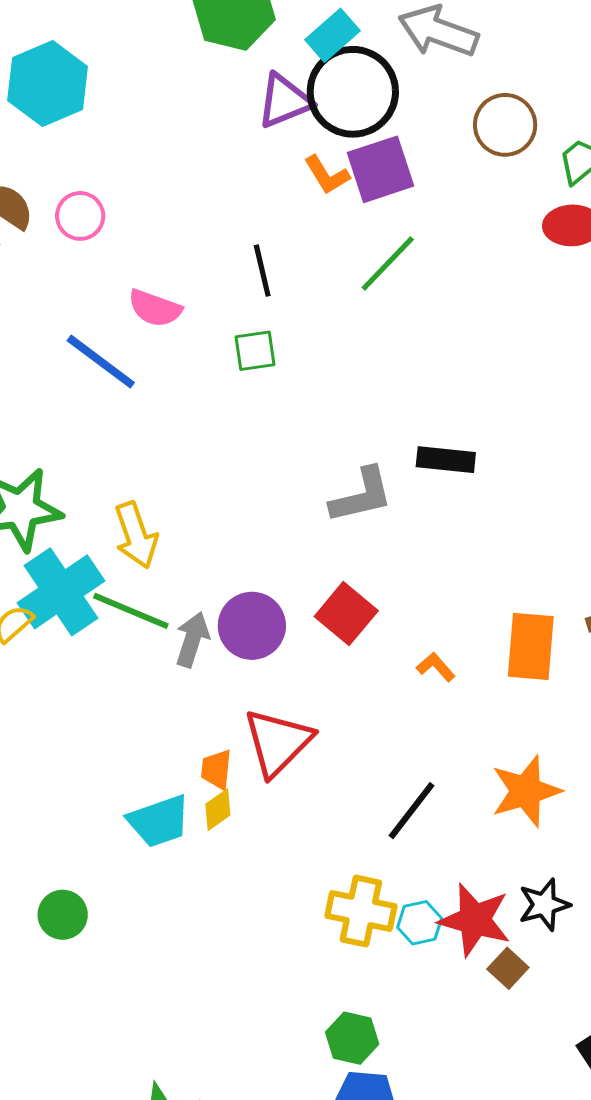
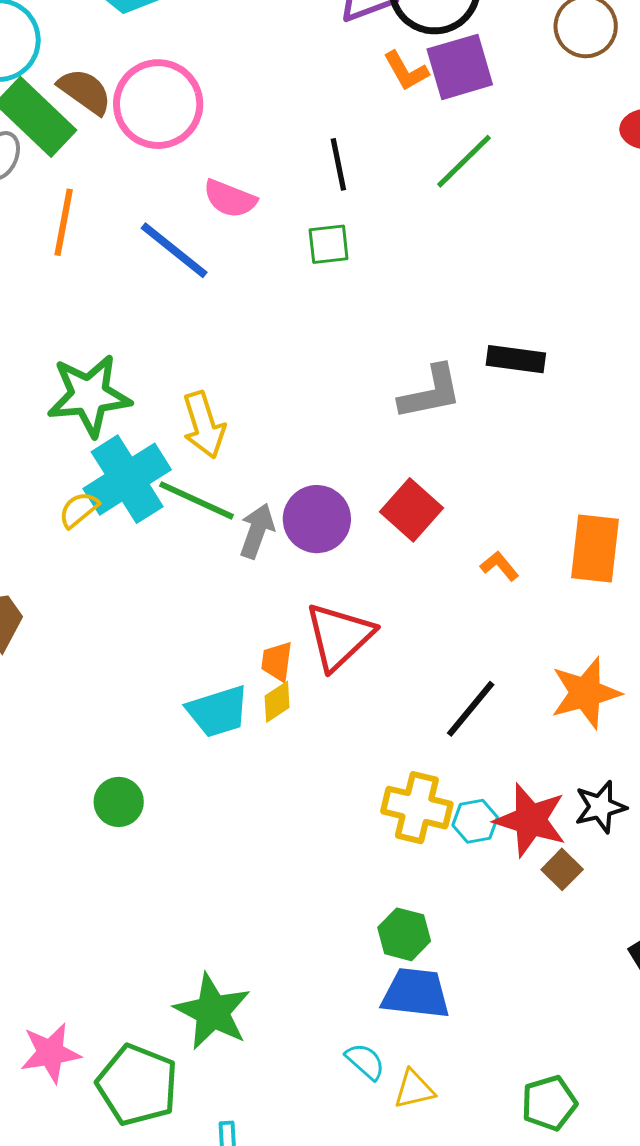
pink circle: (80, 216) -> (158, 104), size x1.8

